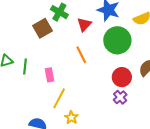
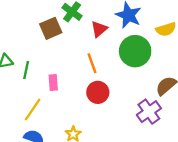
red circle: (122, 77) -> (98, 92), moved
purple cross: (120, 97) -> (149, 112), moved, size x1.5
yellow line: (59, 98) -> (33, 109), moved

